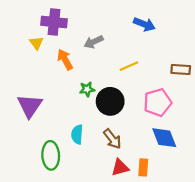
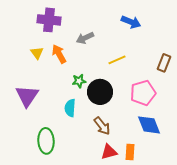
yellow triangle: (36, 43) -> (37, 53), moved
brown rectangle: (181, 69) -> (164, 63), turned -72
cyan semicircle: (77, 134) -> (70, 108), moved

